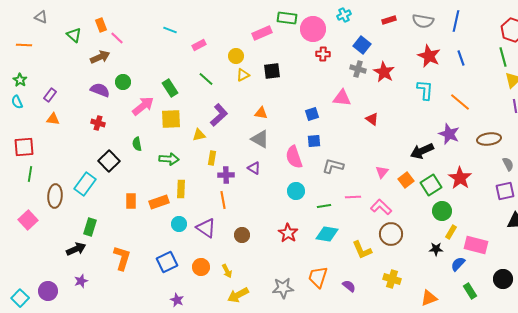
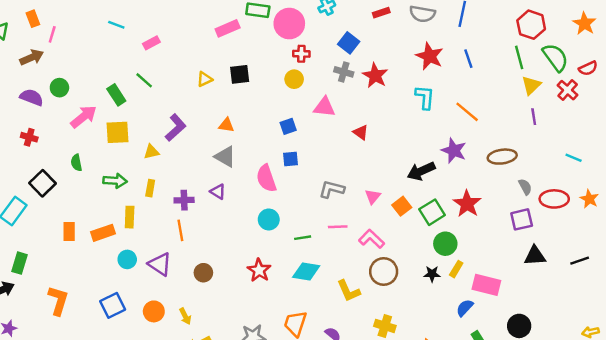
pink line: (117, 38) -> (52, 34), turned 64
yellow circle: (236, 56) -> (294, 79), moved
green line: (206, 79) -> (144, 80), moved
yellow rectangle: (212, 158) -> (150, 188), moved
gray L-shape: (333, 166) -> (332, 189), moved
black star: (436, 249) -> (432, 274), moved

